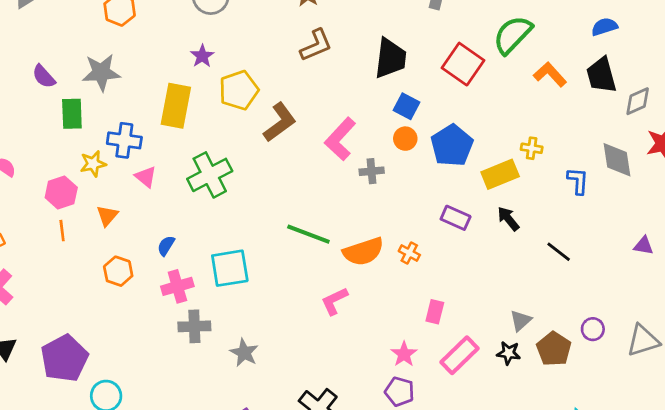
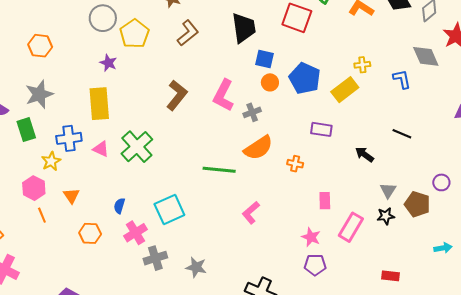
yellow pentagon: (239, 90) -> (134, 34), moved
pink triangle: (146, 177) -> (101, 149), moved
black arrow: (508, 219) -> (364, 154), moved
orange semicircle: (363, 252) -> (258, 148), moved

